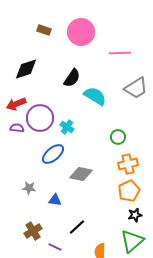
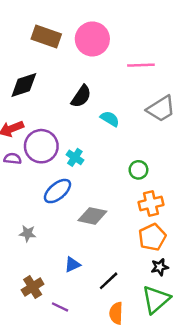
brown rectangle: (44, 30) -> (46, 36), size x1.6
cyan semicircle: (95, 96) -> (110, 119), size x0.7
blue triangle: (55, 200) -> (72, 265), moved, turned -32
black line: (77, 227) -> (109, 281), moved

